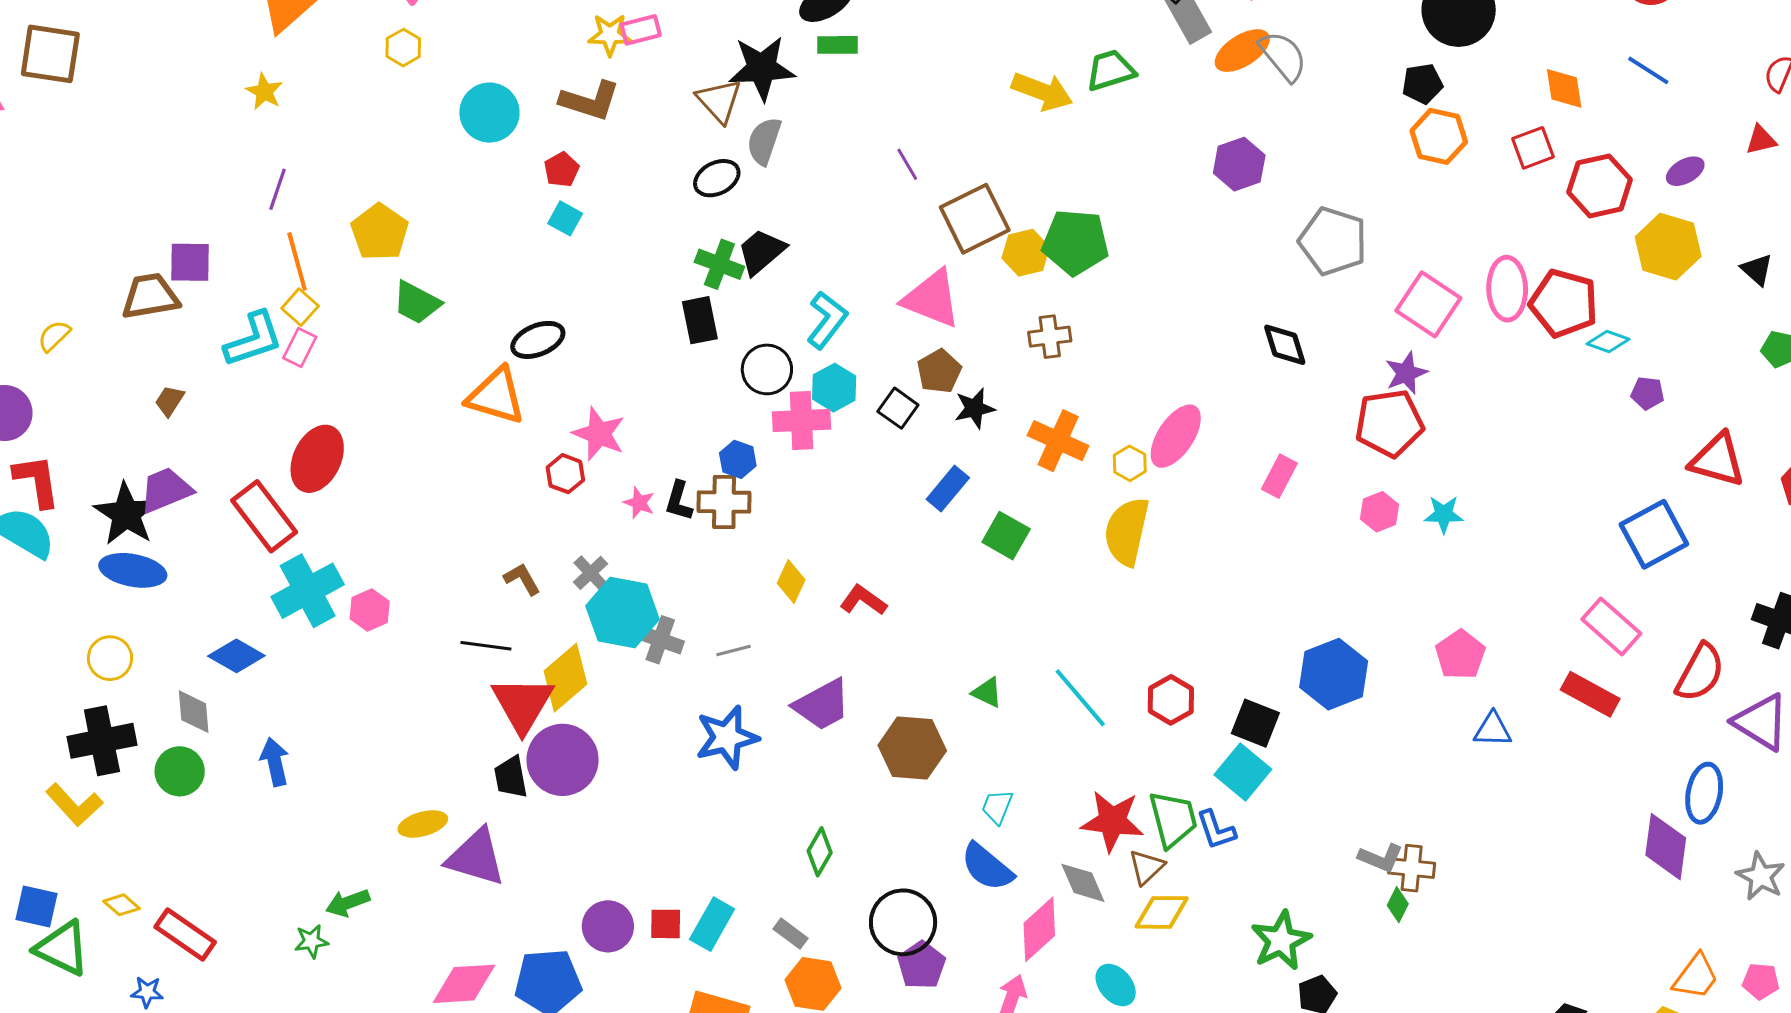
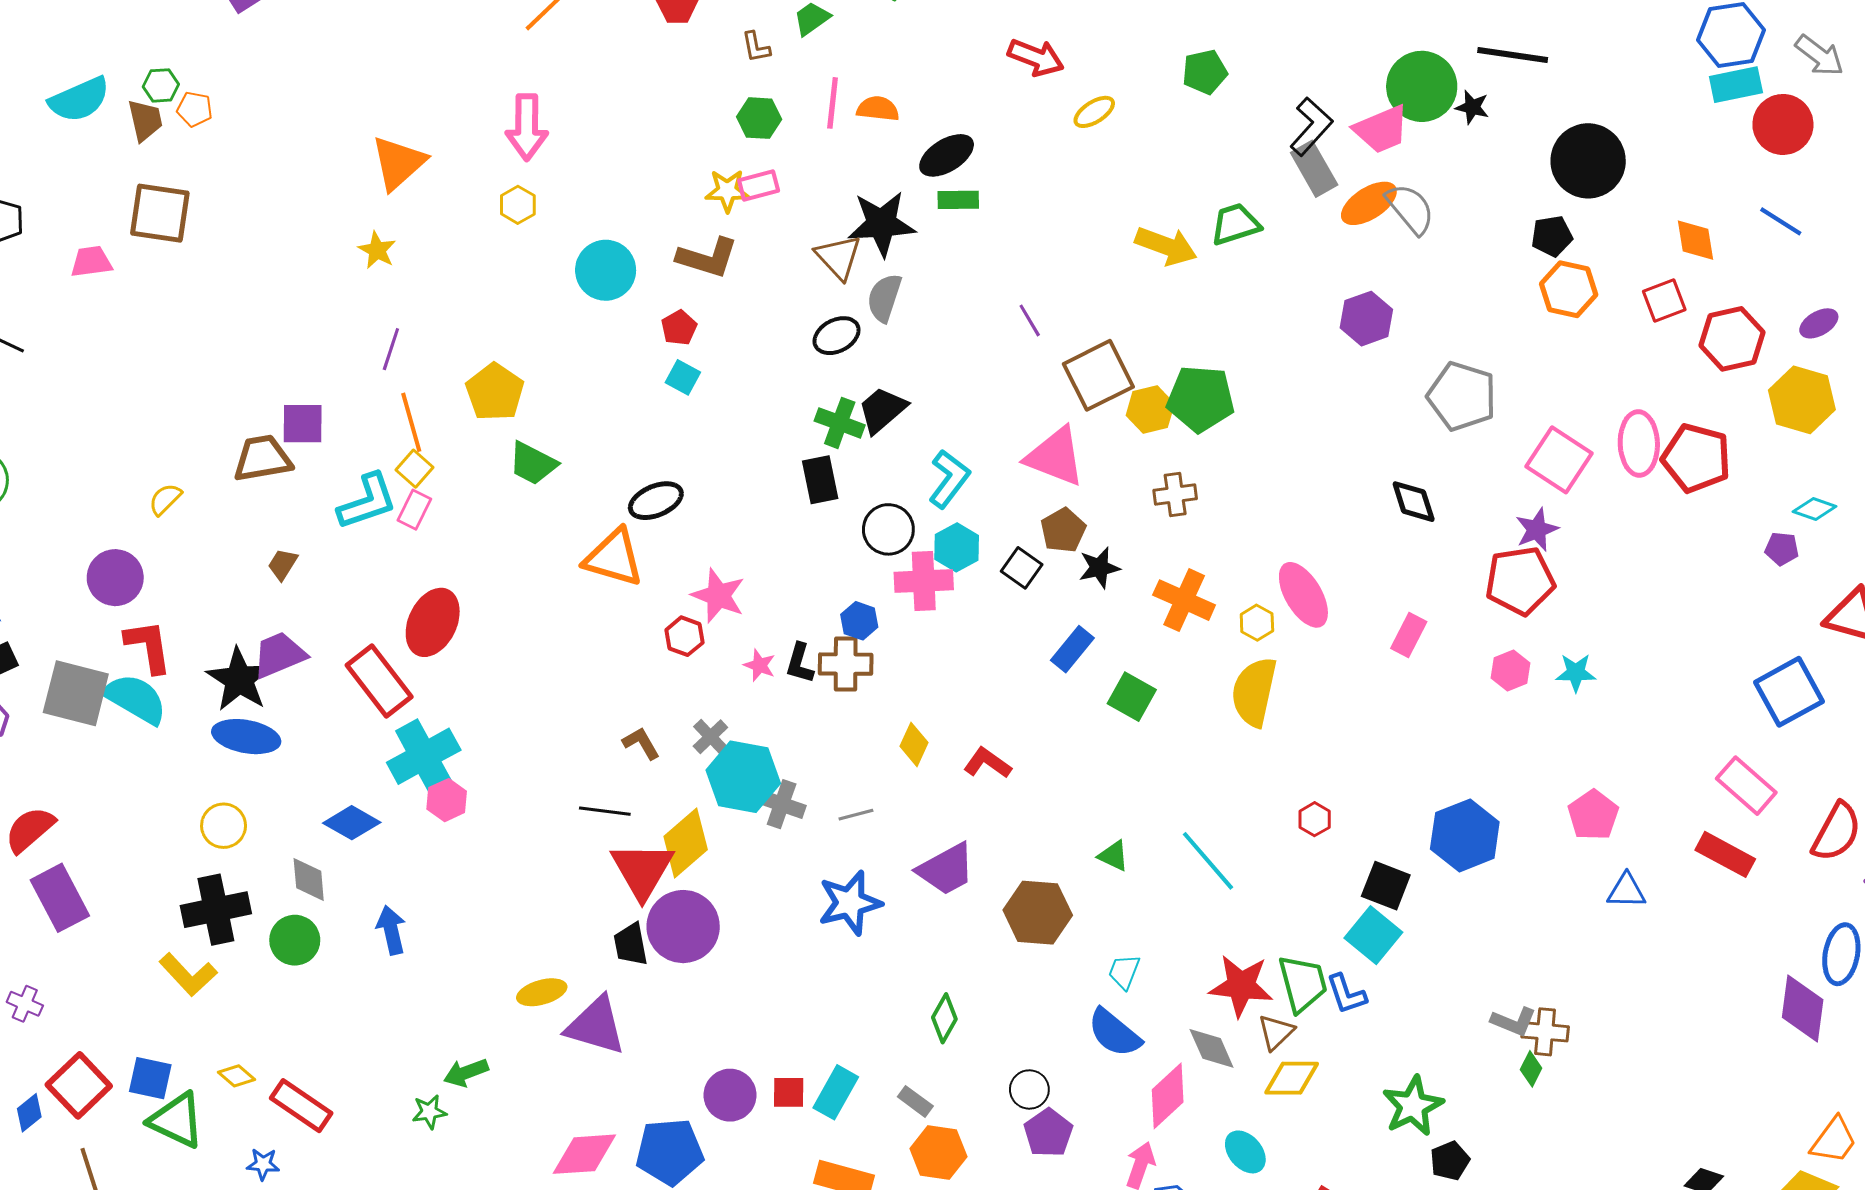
cyan diamond: (1608, 341) -> (1815, 509), moved
pink ellipse: (1176, 436) -> (1303, 595), turned -64
pink hexagon: (370, 610) -> (447, 800), moved
red hexagon: (1171, 700) -> (1315, 819), moved, size x0.7
black circle: (903, 922) -> (1029, 1089), size x0.6

